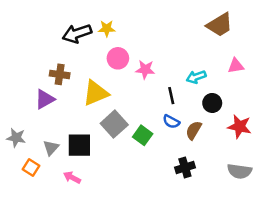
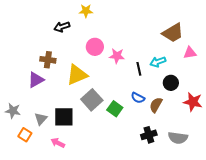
brown trapezoid: (220, 25) -> (173, 33), moved
yellow star: (107, 29) -> (86, 11), moved
black arrow: (77, 34) -> (62, 27), size x0.7
black line: (171, 96) -> (139, 69), moved
gray semicircle: (240, 171) -> (178, 138), moved

